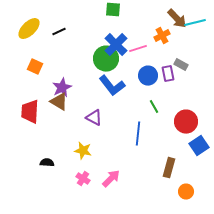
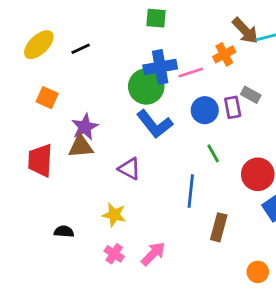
blue cross: (116, 45) -> (160, 67), turned 35
brown triangle: (59, 102) -> (81, 146), turned -36
brown rectangle: (169, 168) -> (219, 227), moved

